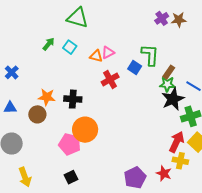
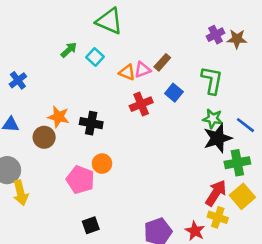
green L-shape: (150, 55) -> (212, 80), moved
brown rectangle: (169, 72) -> (162, 62), moved
orange circle: (85, 130) -> (102, 164), size x0.6
yellow arrow: (25, 177) -> (21, 193), moved
black square: (71, 177) -> (91, 225), moved

